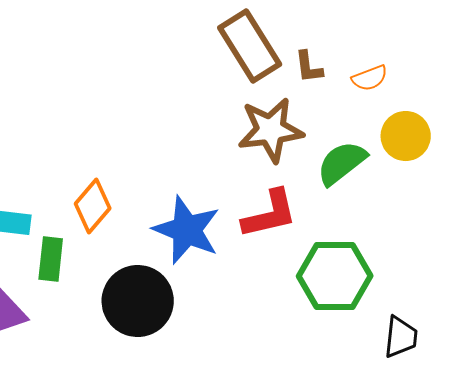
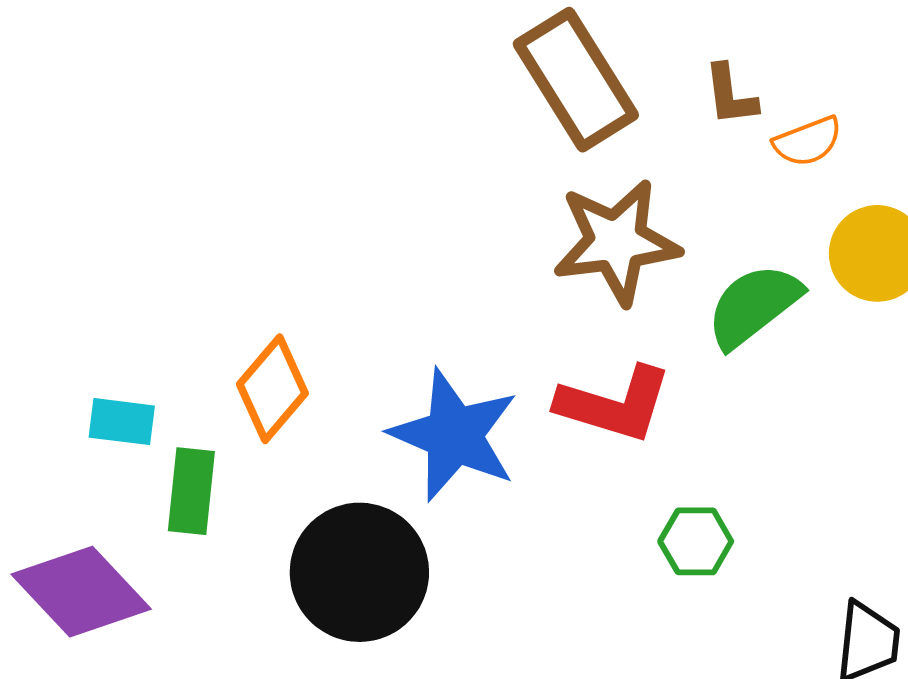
brown L-shape: (309, 67) -> (730, 95), moved
red L-shape: (270, 214) -> (614, 404), turned 30
green hexagon: (335, 276) -> (696, 541), moved, size x0.5

